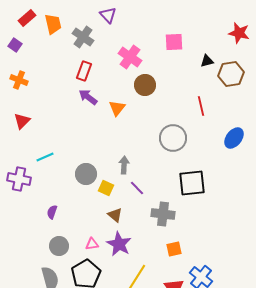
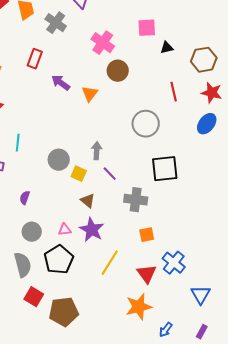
red star: (239, 33) -> (212, 93), moved
black triangle: (207, 61) -> (167, 48), moved
red rectangle: (84, 71) -> (35, 59), moved
cyan line: (45, 157) -> (18, 143), turned -60

